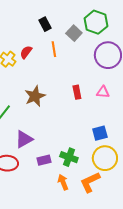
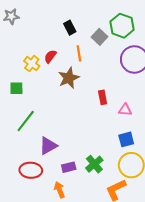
pink triangle: (103, 92) -> (125, 110), moved
brown star: (35, 96) -> (69, 78), moved
green cross: (69, 157) -> (94, 164), turned 30
orange arrow: (63, 182) -> (59, 190), moved

